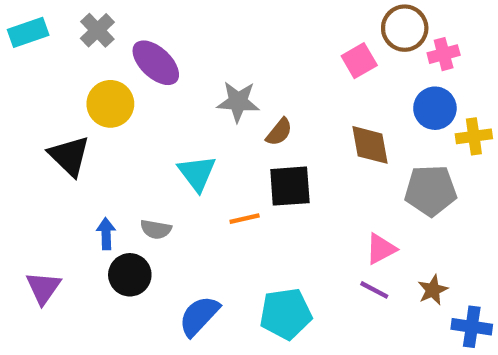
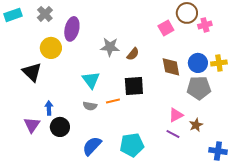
purple ellipse: (156, 63) -> (72, 29), turned 60
blue circle: (435, 108) -> (198, 63), moved
brown semicircle: (279, 132) -> (133, 54), moved
gray semicircle: (156, 229) -> (90, 106), moved
purple triangle: (43, 288) -> (32, 125), moved
brown star: (433, 290) -> (196, 125), moved

